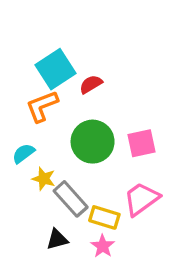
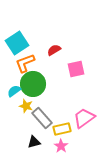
cyan square: (55, 69) -> (17, 43), moved
green circle: (93, 142) -> (33, 84), moved
pink square: (141, 143) -> (76, 69), moved
yellow rectangle: (104, 217) -> (62, 129), turned -30

